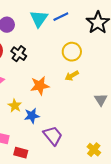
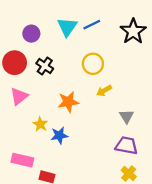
yellow circle: (72, 52) -> (93, 64), moved
gray triangle: (101, 100) -> (126, 116), moved
purple trapezoid: (53, 136) -> (126, 145), moved, turned -40

